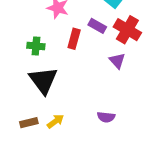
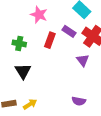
black triangle: (43, 80) -> (23, 71), size x0.7
purple semicircle: (106, 117) -> (79, 101), moved

